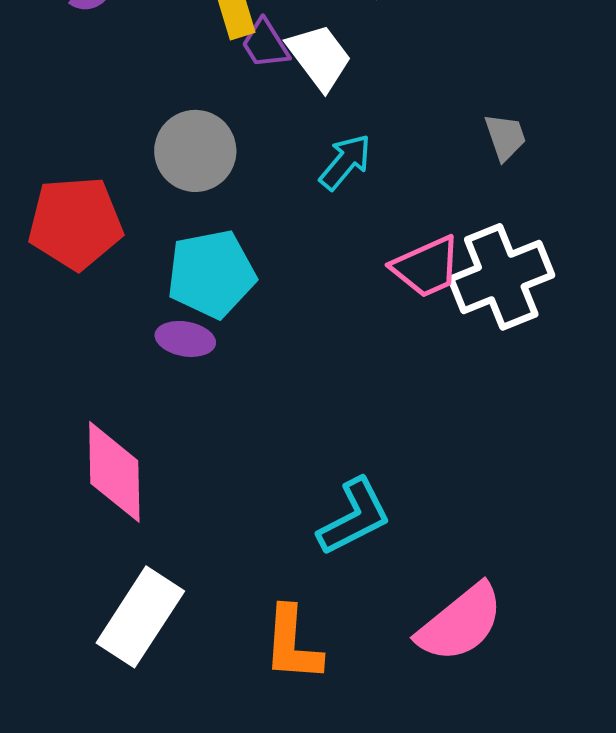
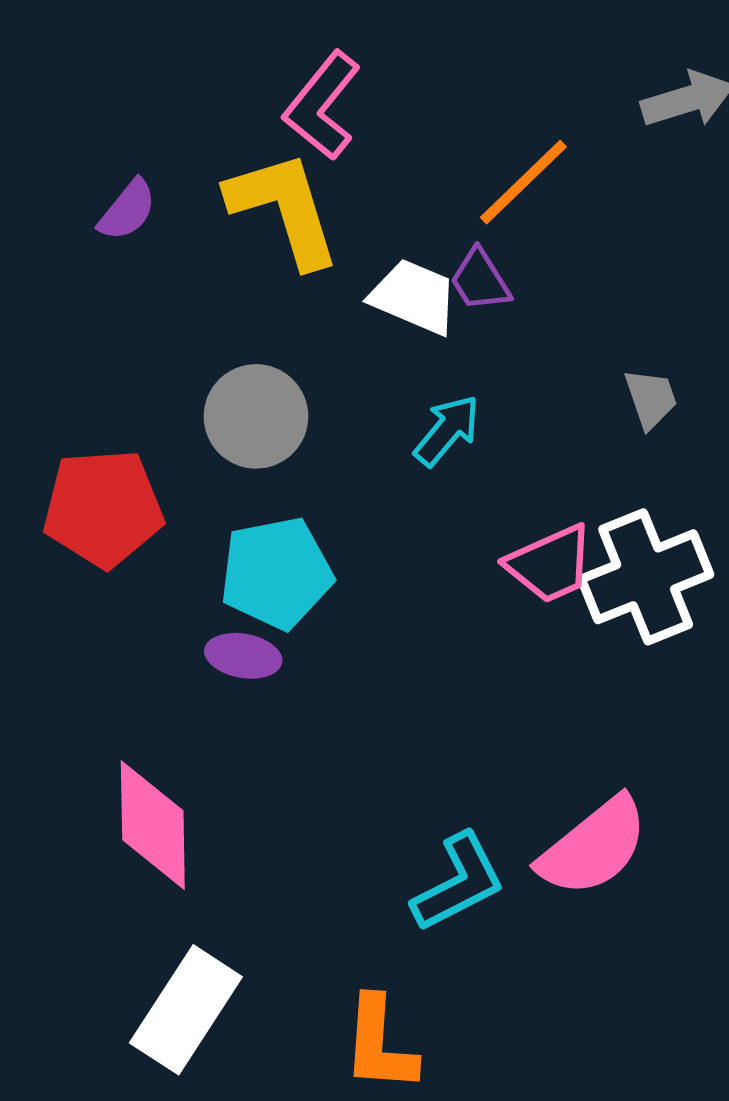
purple trapezoid: (265, 44) -> (480, 280), moved
white trapezoid: (319, 57) -> (414, 297), turned -30
pink semicircle: (460, 623) -> (593, 847), moved

